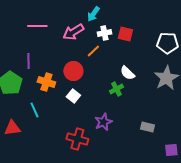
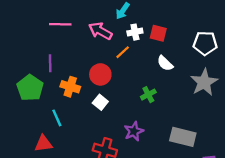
pink arrow: (73, 32) -> (100, 31), turned 60
white semicircle: (127, 73) -> (165, 63), moved
gray rectangle: (147, 127) -> (183, 137), size x1.6
red triangle: (12, 128) -> (43, 144), moved

